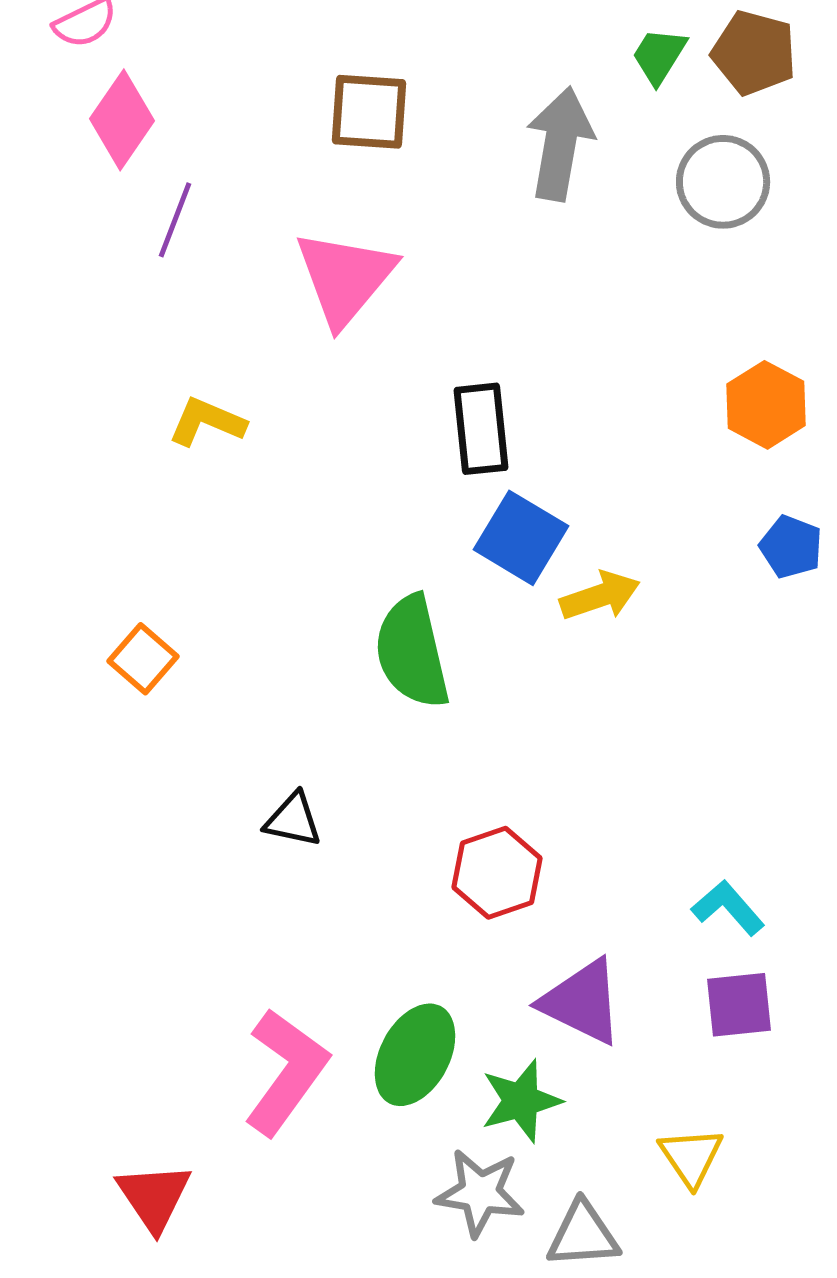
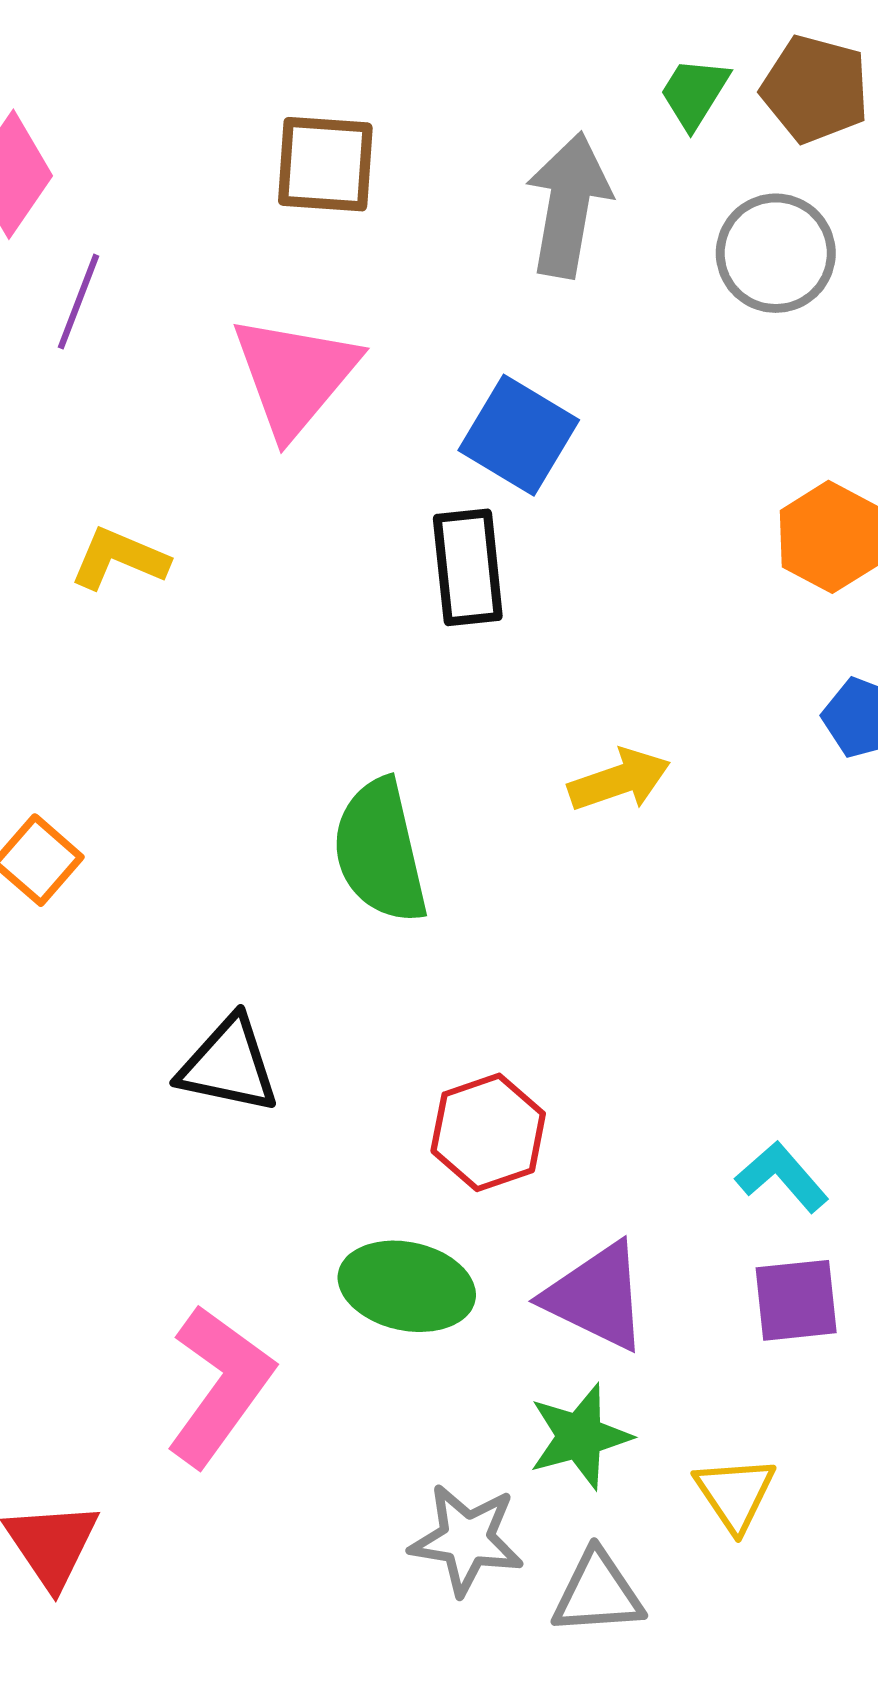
blue square: (521, 538) -> (519, 435), moved
black triangle: (293, 820) -> (229, 1065), size x1.4
green ellipse: (415, 1055) -> (407, 1286), moved, turned 74
green star: (521, 1101) -> (580, 1436), moved

